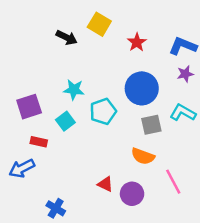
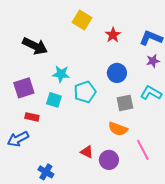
black arrow: (67, 38) -> (35, 46), moved, size x1.4
blue circle: (142, 88) -> (117, 73), size x0.7
cyan square: (65, 121) -> (54, 100), turned -35

